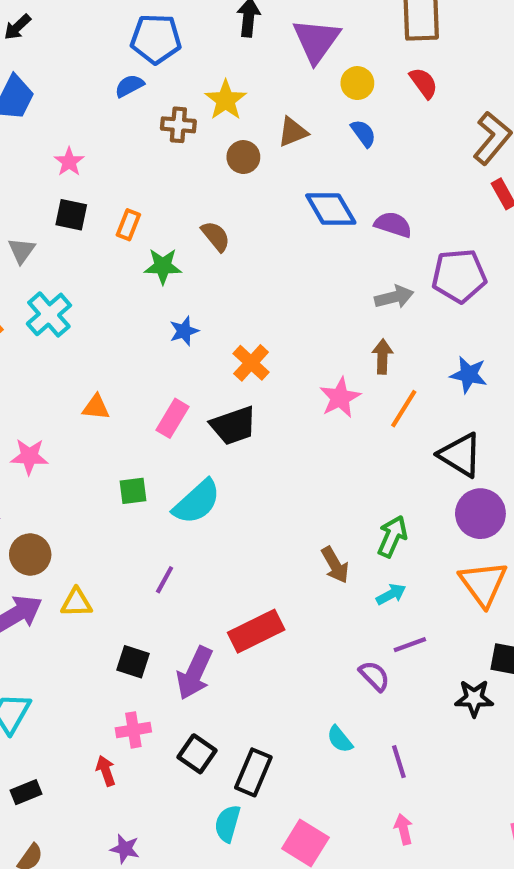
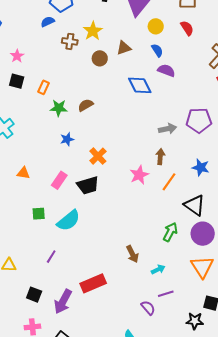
purple semicircle: (393, 225) -> (166, 70), moved
brown semicircle: (216, 236) -> (86, 105), moved, turned -84
green arrow: (392, 536) -> (170, 232), moved

